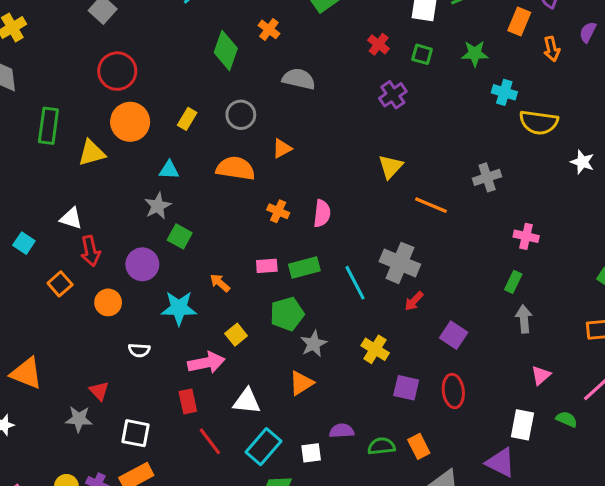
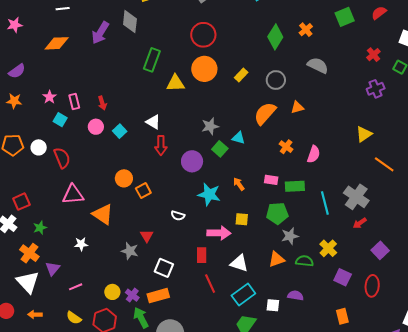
orange semicircle: (236, 168) -> (265, 113), turned -70
cyan triangle: (169, 170) -> (238, 138), moved
orange square: (60, 284) -> (143, 191), moved
orange circle: (108, 302) -> (124, 178), moved
yellow square: (236, 335) -> (242, 219), turned 32
green semicircle: (381, 446) -> (304, 261), moved

